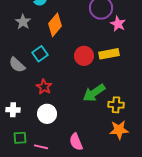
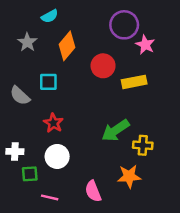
cyan square: (40, 54) -> (48, 82), turned 35
red circle: (84, 56) -> (103, 66), moved
orange star: (119, 130) -> (129, 176), moved
green square: (20, 138) -> (30, 174), moved

